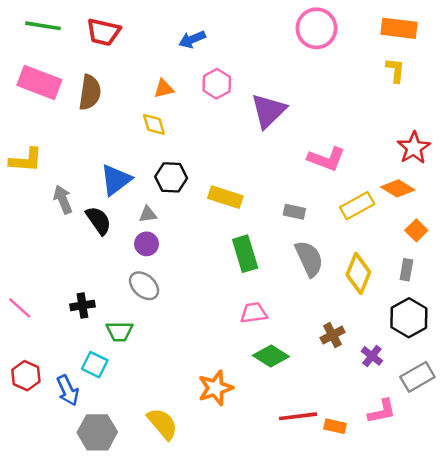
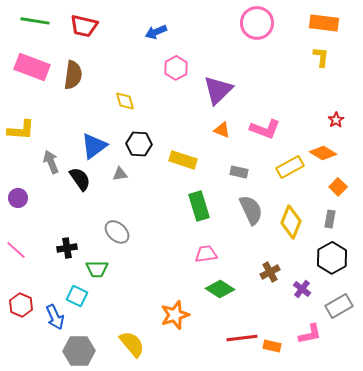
orange triangle: (164, 89) -> (222, 130), moved, turned 36
red star: (414, 148) -> (336, 120), size x0.6
purple circle: (147, 244) -> (18, 198), moved

